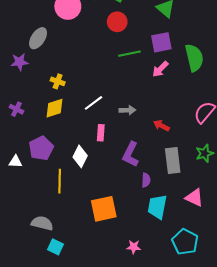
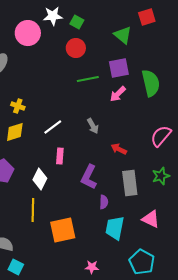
gray arrow: (127, 110) -> (93, 126), moved, turned 63
yellow line: (60, 181) -> (33, 210), moved

